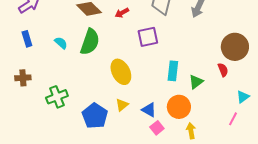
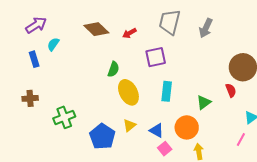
green semicircle: (90, 42) -> (113, 69), moved, size x0.6
cyan semicircle: (61, 43) -> (53, 44), moved, turned -96
cyan rectangle: (173, 71) -> (167, 91), moved

